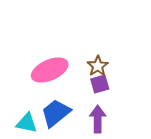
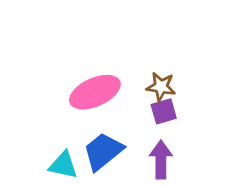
brown star: (98, 66) -> (161, 87), turned -30

